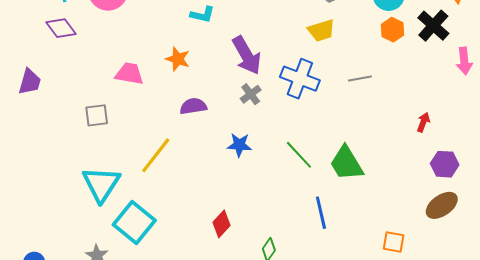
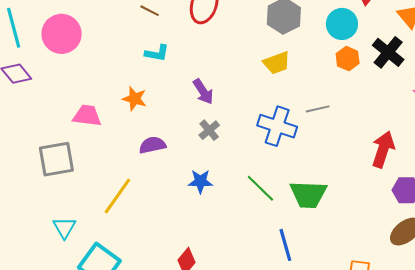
purple arrow: (247, 55) -> (203, 92), size x0.7
blue cross: (300, 79) -> (277, 126), moved
gray square: (97, 115) -> (56, 159), size x1.5
red arrow: (423, 122) -> (383, 149), size x1.8
green trapezoid: (346, 163) -> (308, 194), turned -54
cyan triangle: (101, 184) -> (64, 228), size x0.6

